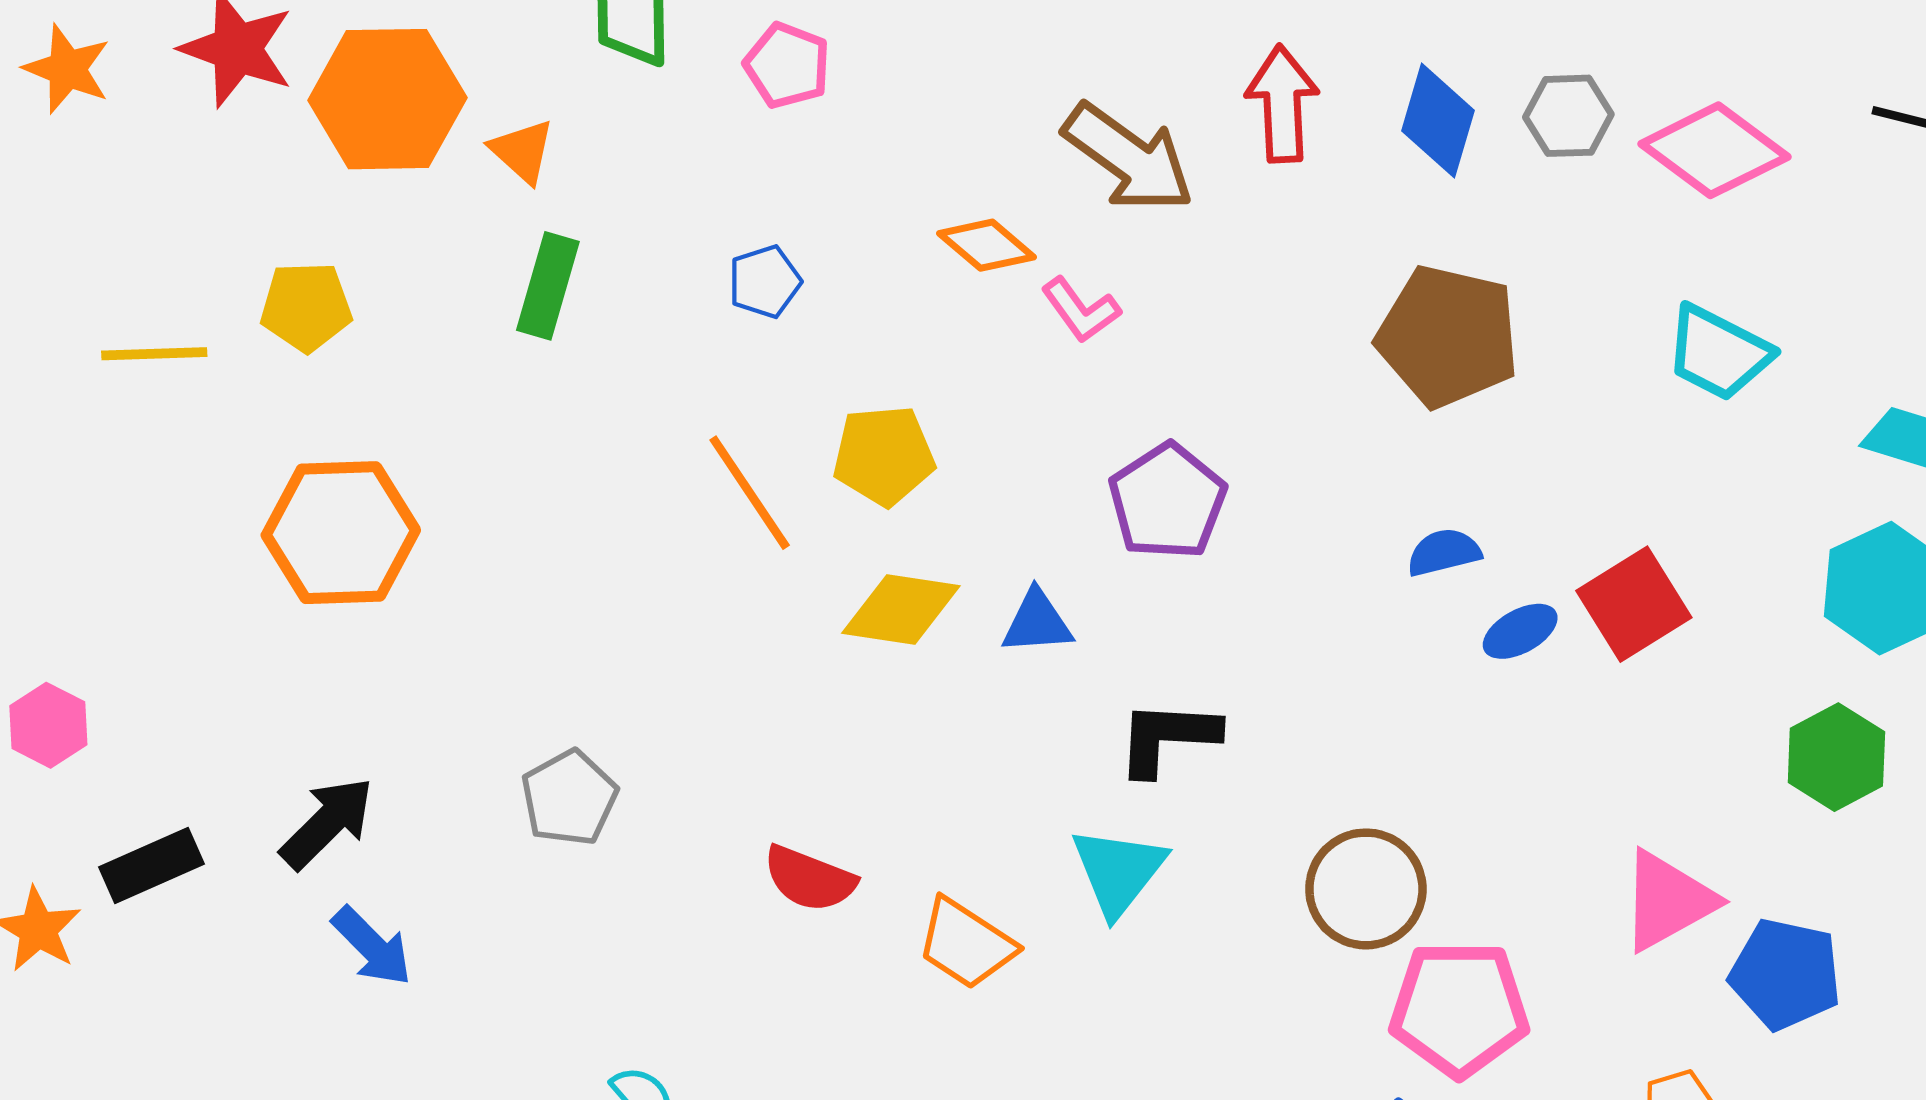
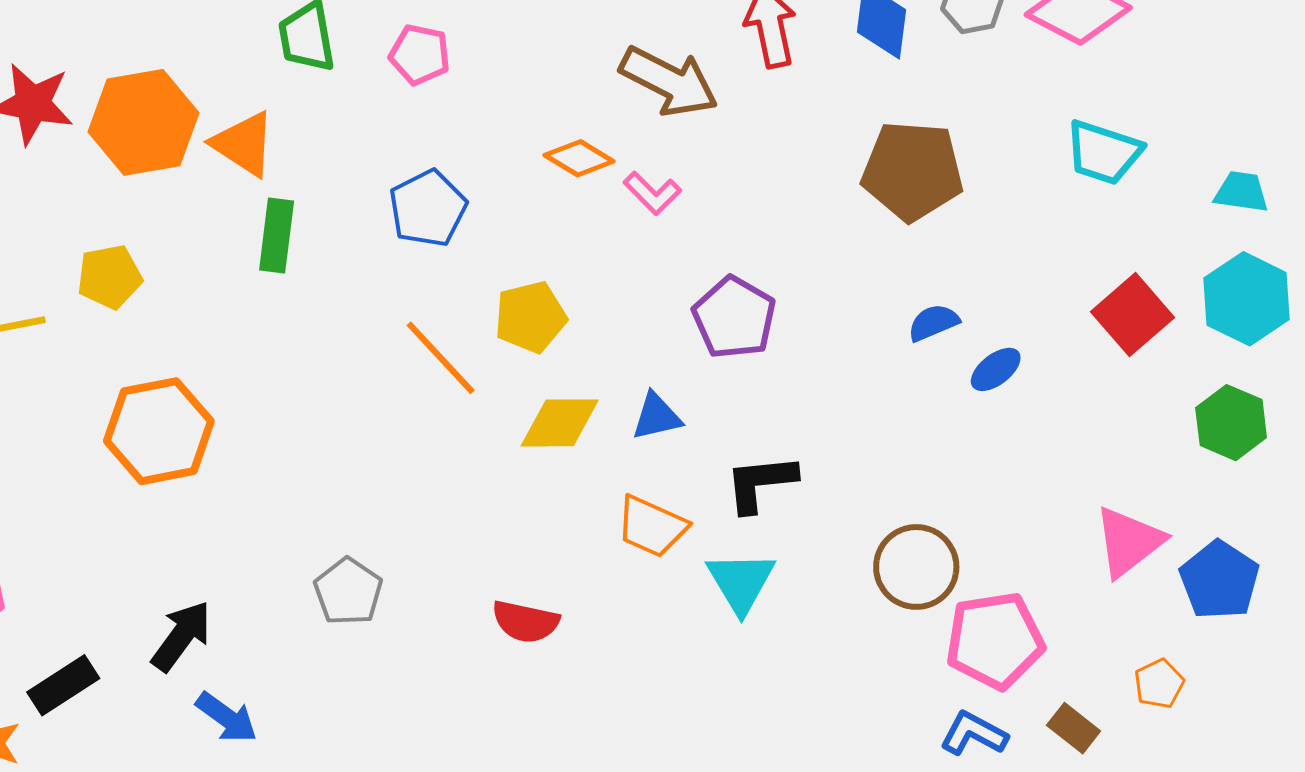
orange triangle: (522, 151) -> (244, 144), size x1.4
blue pentagon: (765, 282) -> (428, 208), size x1.5
red square: (1634, 604) -> (1132, 315), moved
orange trapezoid: (966, 944) -> (652, 526), moved
blue pentagon: (1785, 974) -> (1219, 580), turned 30

